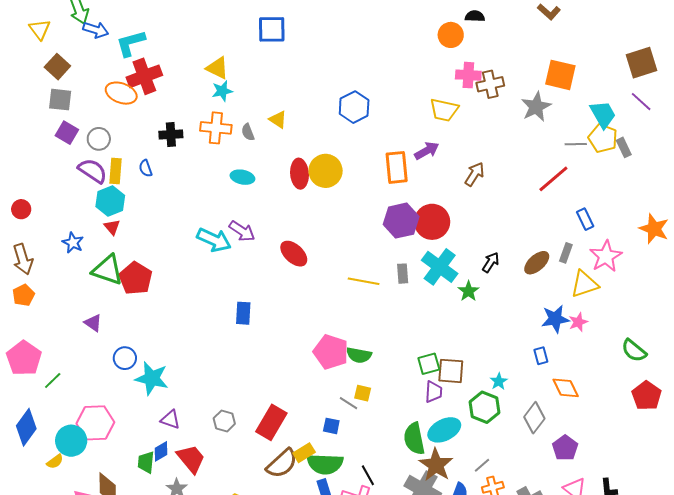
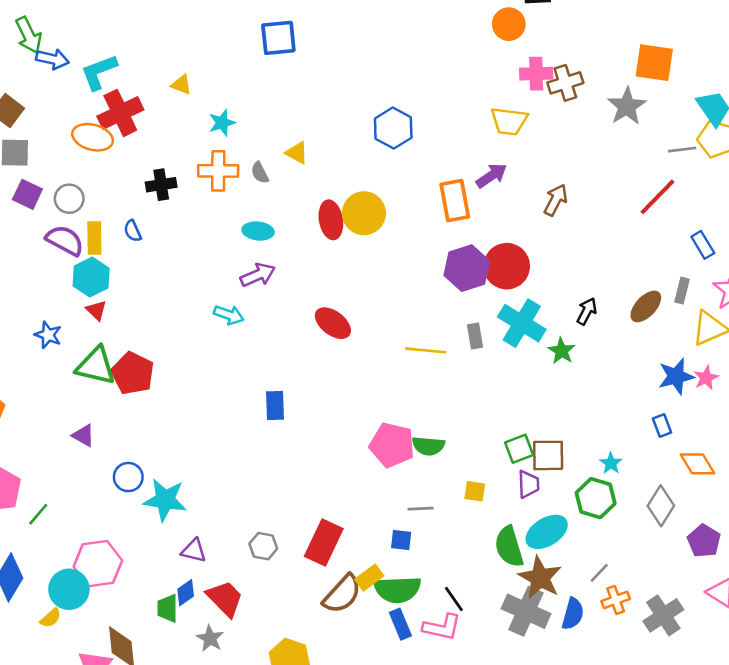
yellow triangle: (217, 68) -> (181, 85), moved, size x0.7
purple arrow: (242, 231) -> (258, 275), moved, turned -52
cyan arrow: (214, 240) -> (229, 315), size x0.7
yellow square: (363, 393) -> (475, 491), moved
gray line: (348, 403) -> (421, 509), turned -30

